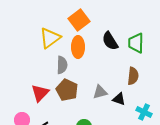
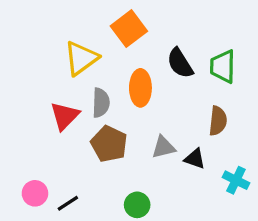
orange ellipse: (78, 47) -> (140, 88), moved
red triangle: (40, 93) -> (65, 116), moved

